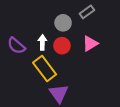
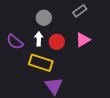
gray circle: (63, 23) -> (44, 18), moved
yellow rectangle: (45, 68) -> (41, 63), turned -35

